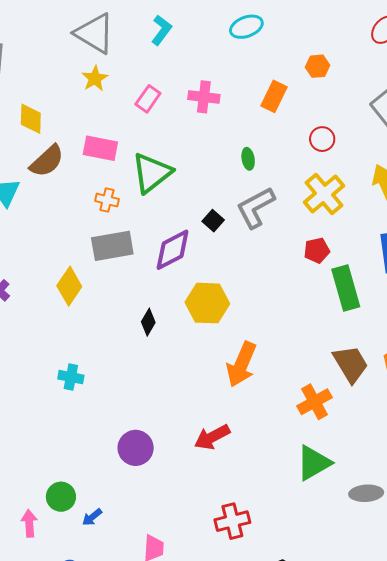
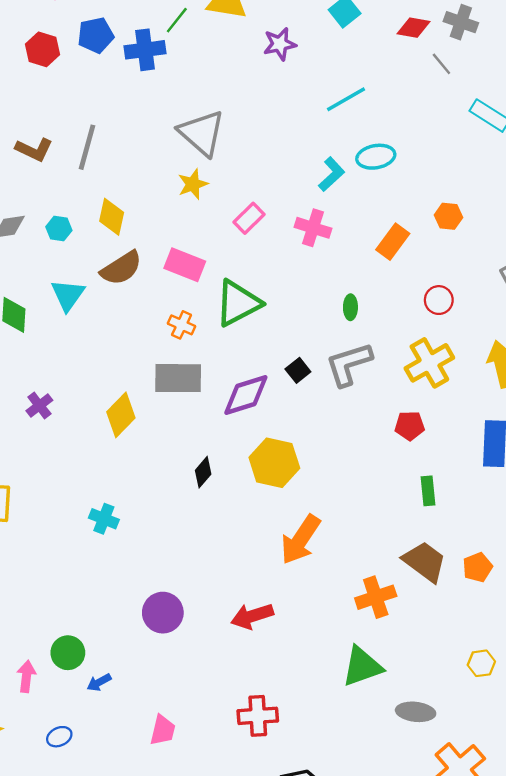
cyan L-shape: (161, 30) -> (332, 174), moved
green rectangle: (346, 288) -> (428, 491), moved, size x0.6
brown trapezoid: (351, 364) -> (425, 562), turned -33

